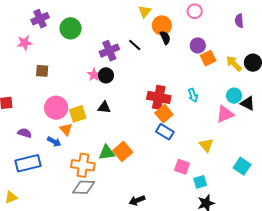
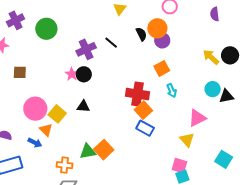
orange circle: (162, 25) -> (157, 28), moved
purple circle: (198, 45) -> (162, 40), moved
orange square: (208, 58) -> (162, 68), moved
black triangle: (248, 103) -> (226, 96), turned -35
yellow square: (78, 114) -> (57, 114), turned -30
pink triangle: (225, 114) -> (197, 118), moved
orange cross: (83, 165) -> (64, 165), size x0.7
pink square: (182, 167) -> (179, 166), moved

